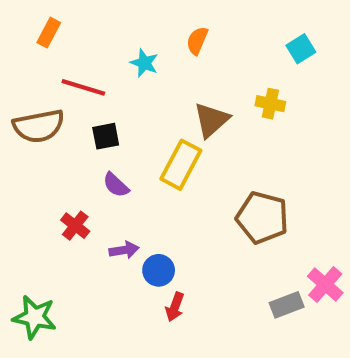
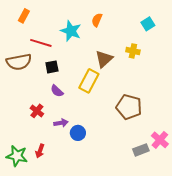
cyan star: (144, 63) -> (71, 31), size x1.5
red arrow: (175, 307) -> (40, 151), moved

